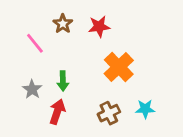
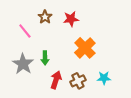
gray star: (32, 89) -> (23, 64), size x1.5
red arrow: (57, 112) -> (56, 80), moved

